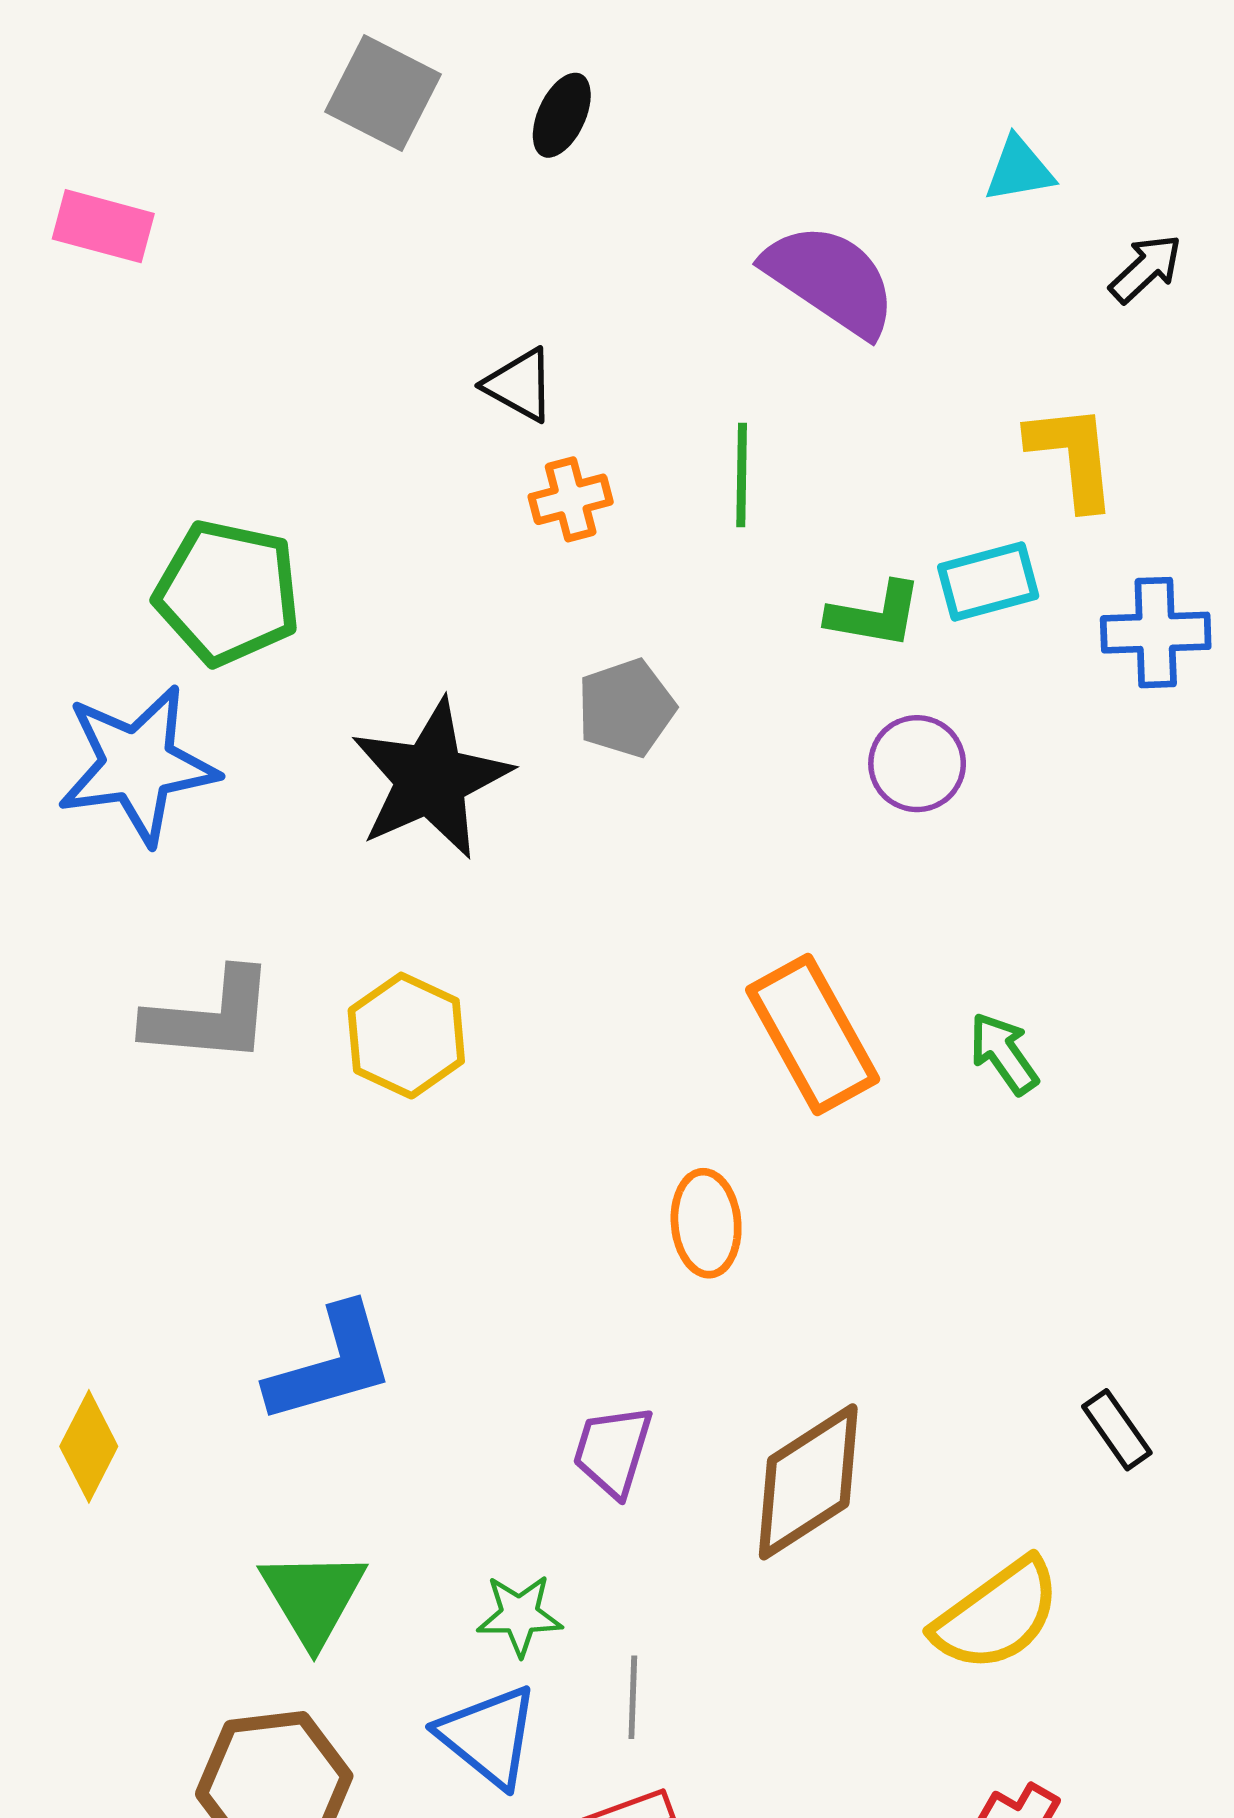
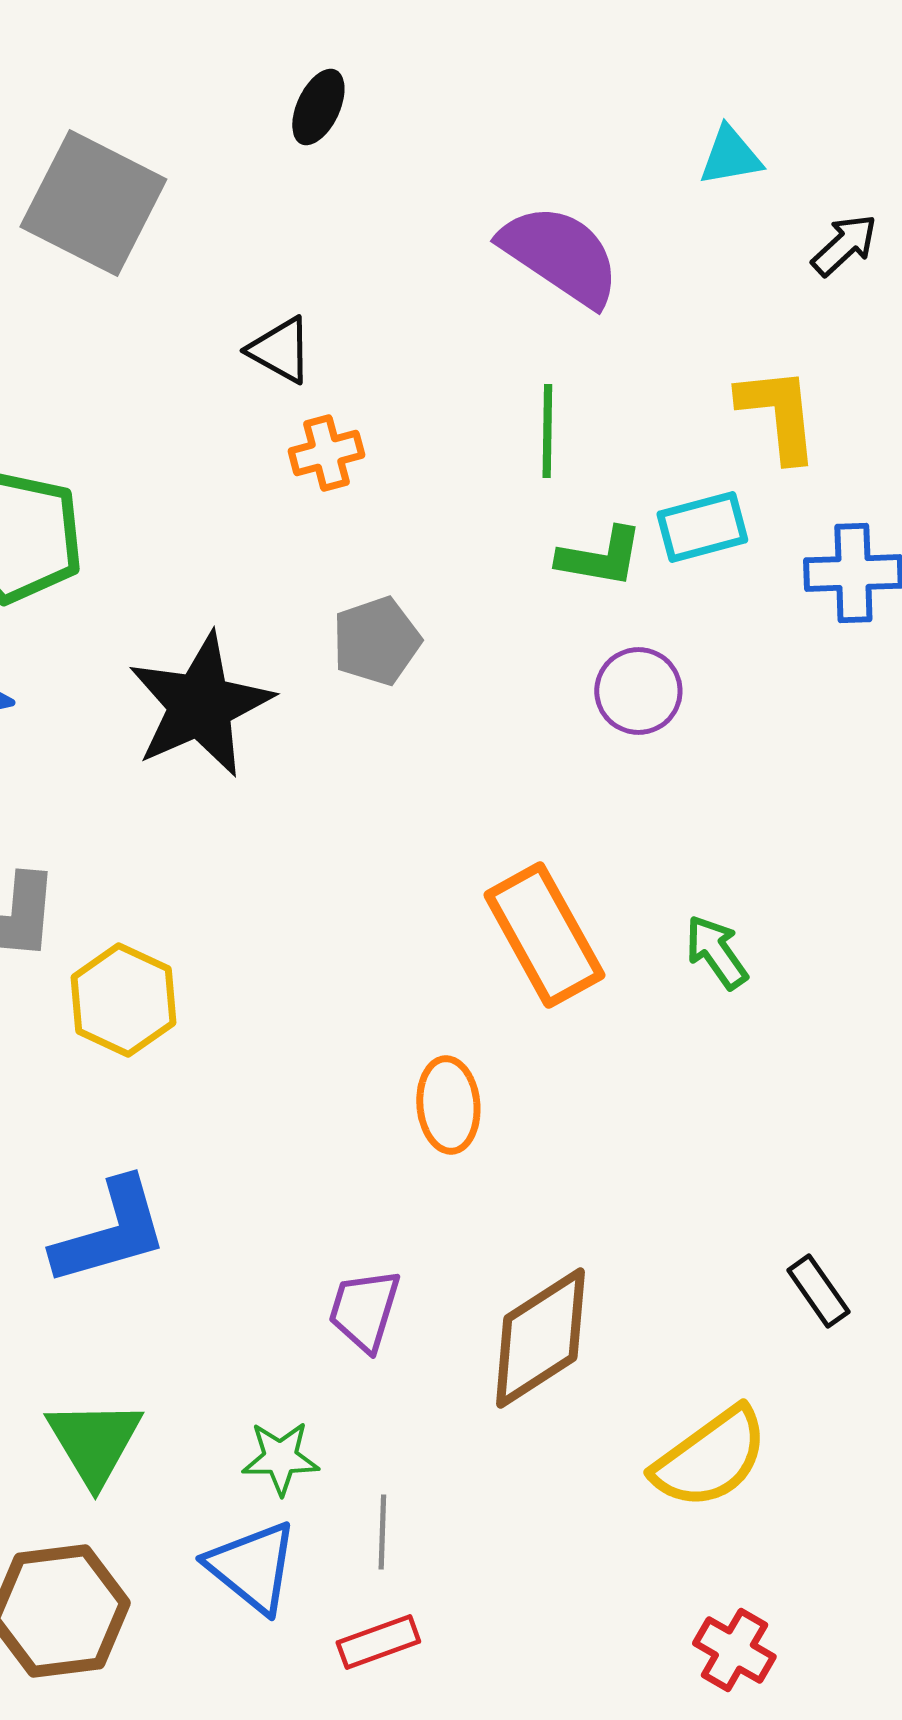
gray square: (383, 93) -> (93, 203), moved, size x1.4
green line: (742, 475) -> (547, 431), moved
yellow hexagon: (406, 1036) -> (123, 1000), moved

